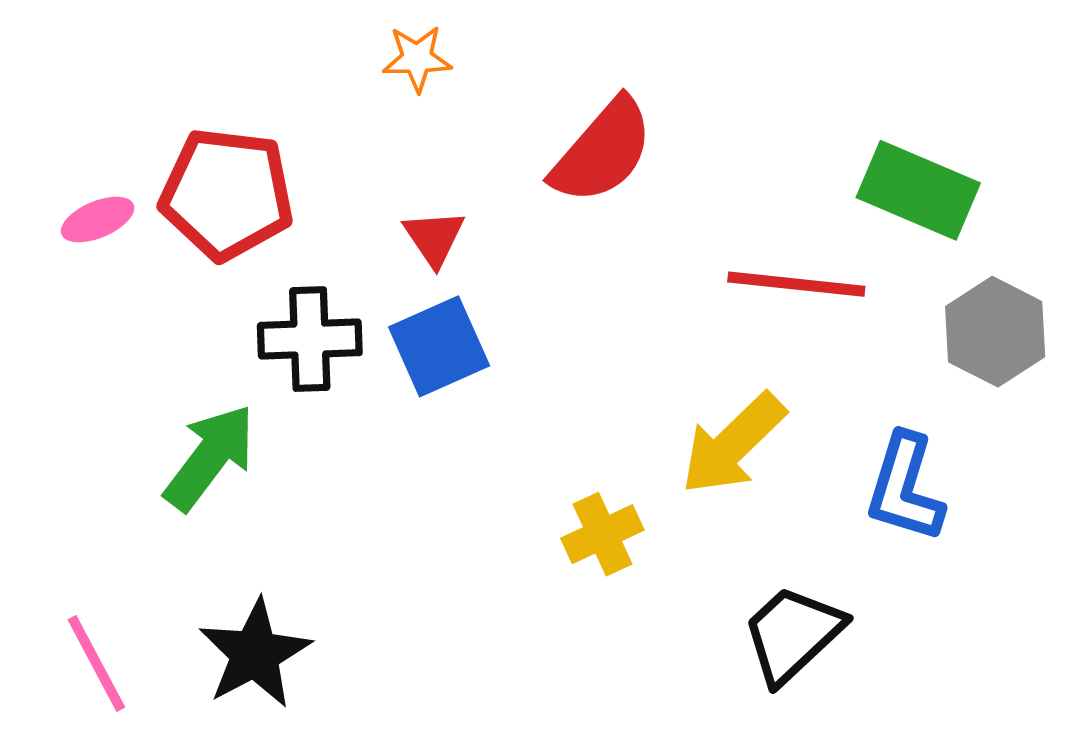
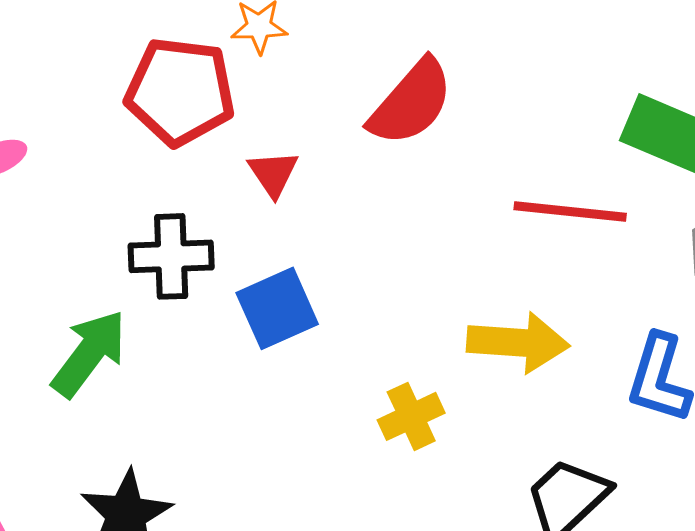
red pentagon: (227, 194) -> (180, 91), moved
blue square: (439, 346) -> (277, 308), moved
yellow arrow: (733, 444) -> (518, 342), turned -132

